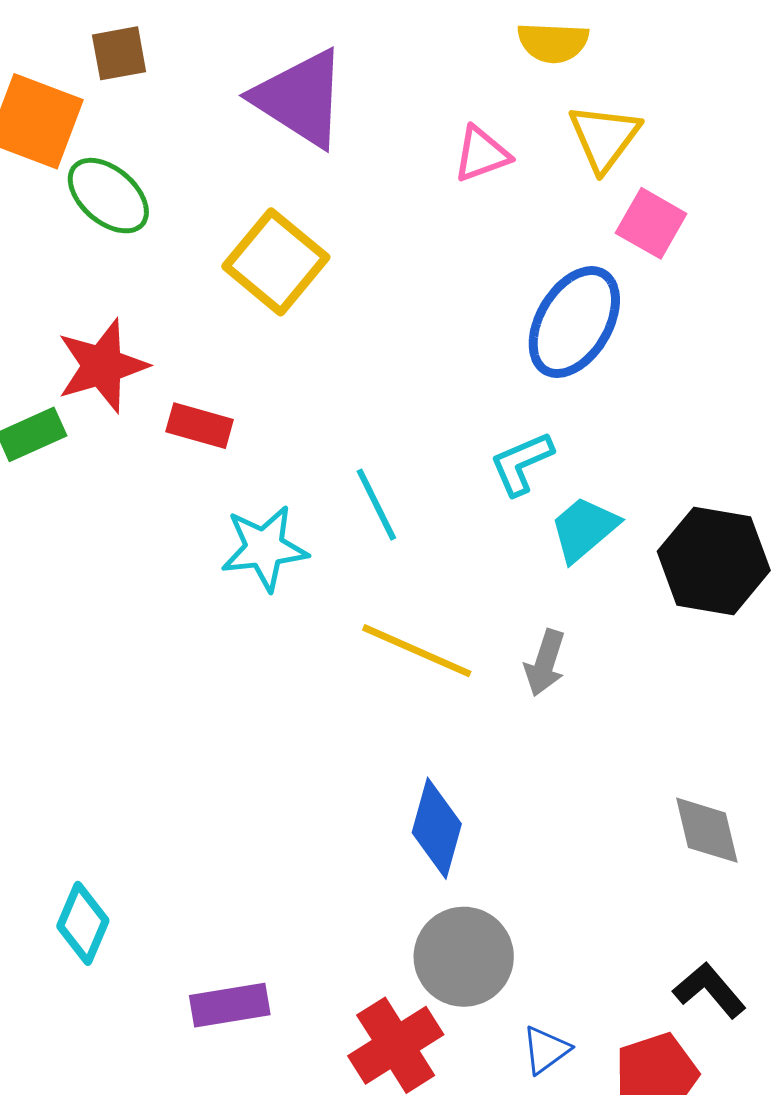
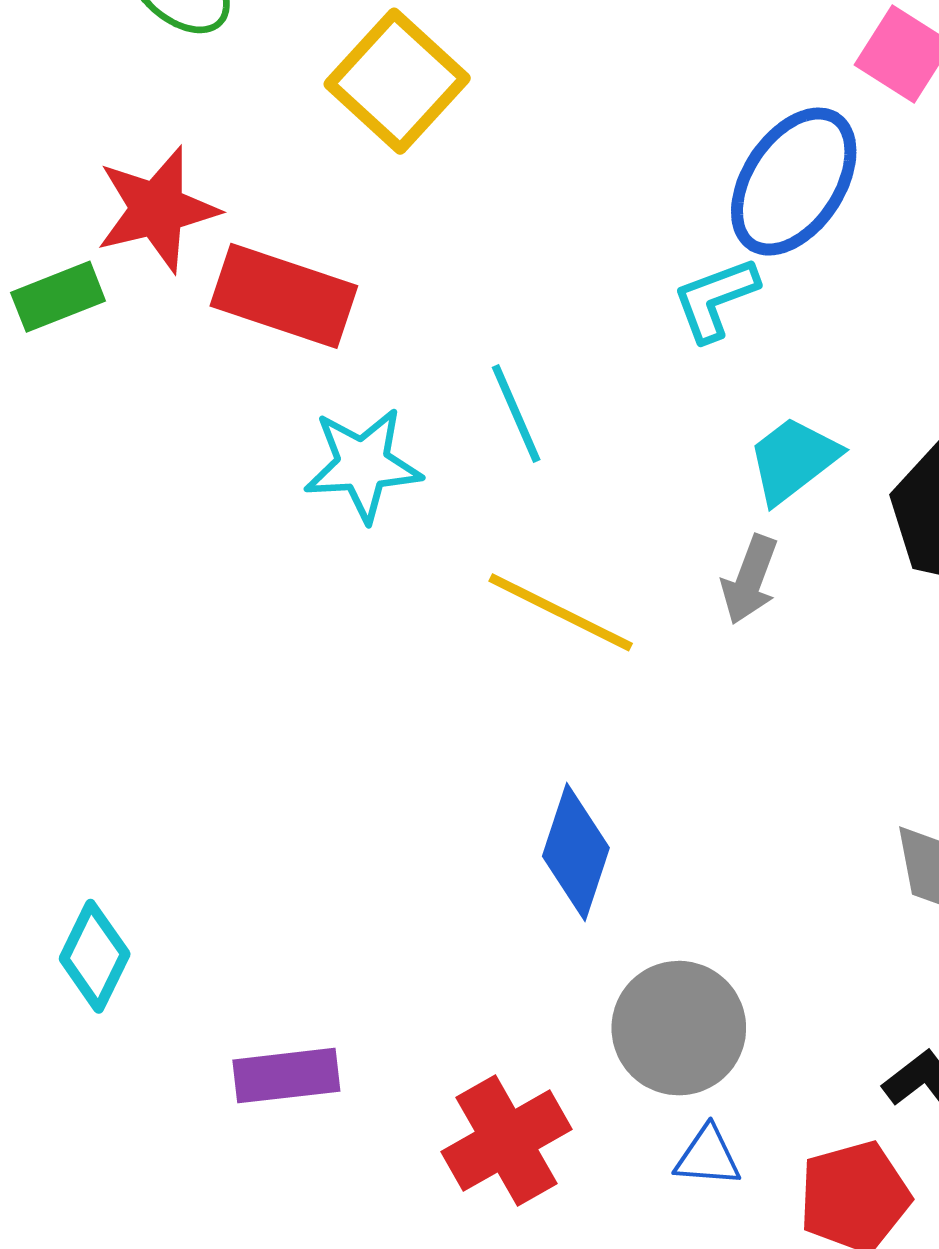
red rectangle: (200, 426) -> (284, 296), size x1.6
cyan L-shape: (522, 463) -> (715, 299), moved
gray arrow: (545, 663) -> (750, 580), moved
gray circle: (464, 957) -> (679, 1028), moved
blue triangle: (546, 1050) -> (708, 1157), turned 38

